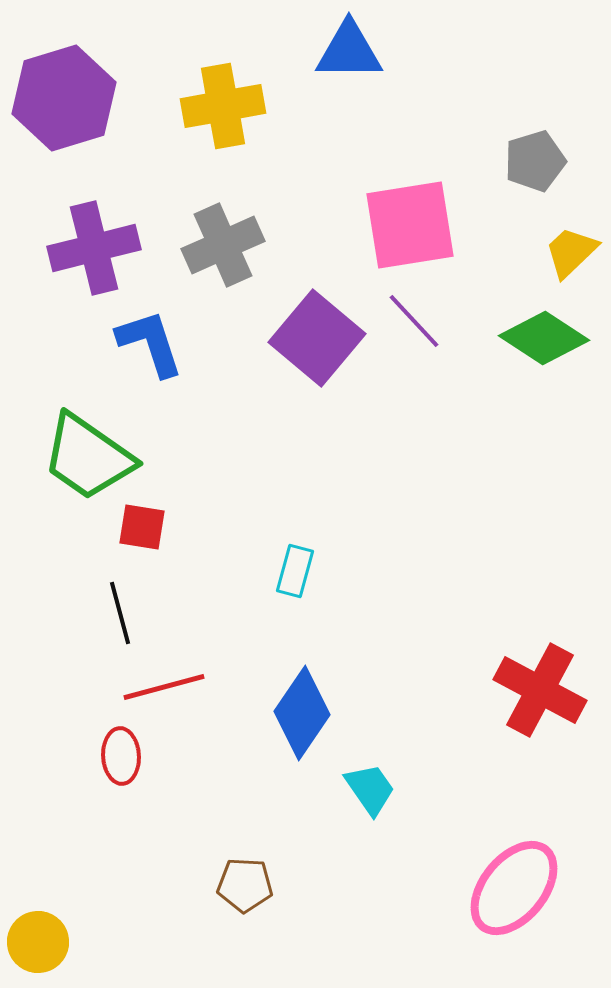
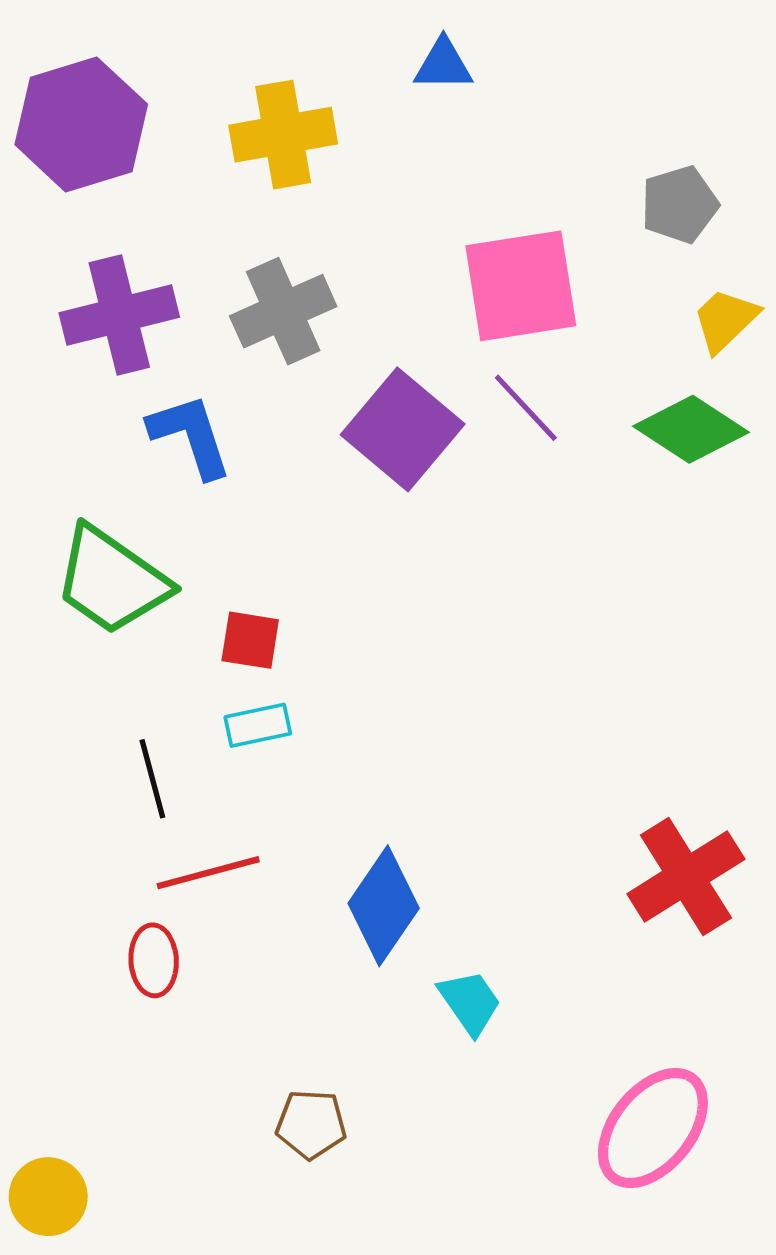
blue triangle: (349, 51) -> (443, 65), size x0.7
red square: (142, 527) -> (250, 640), moved
cyan rectangle: (295, 571) -> (258, 725), moved, turned 63
red cross: (540, 690) -> (686, 876), turned 30

